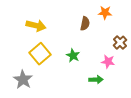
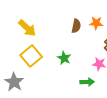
orange star: (105, 13) -> (96, 23), moved
yellow arrow: (36, 26) -> (27, 28), turned 30

